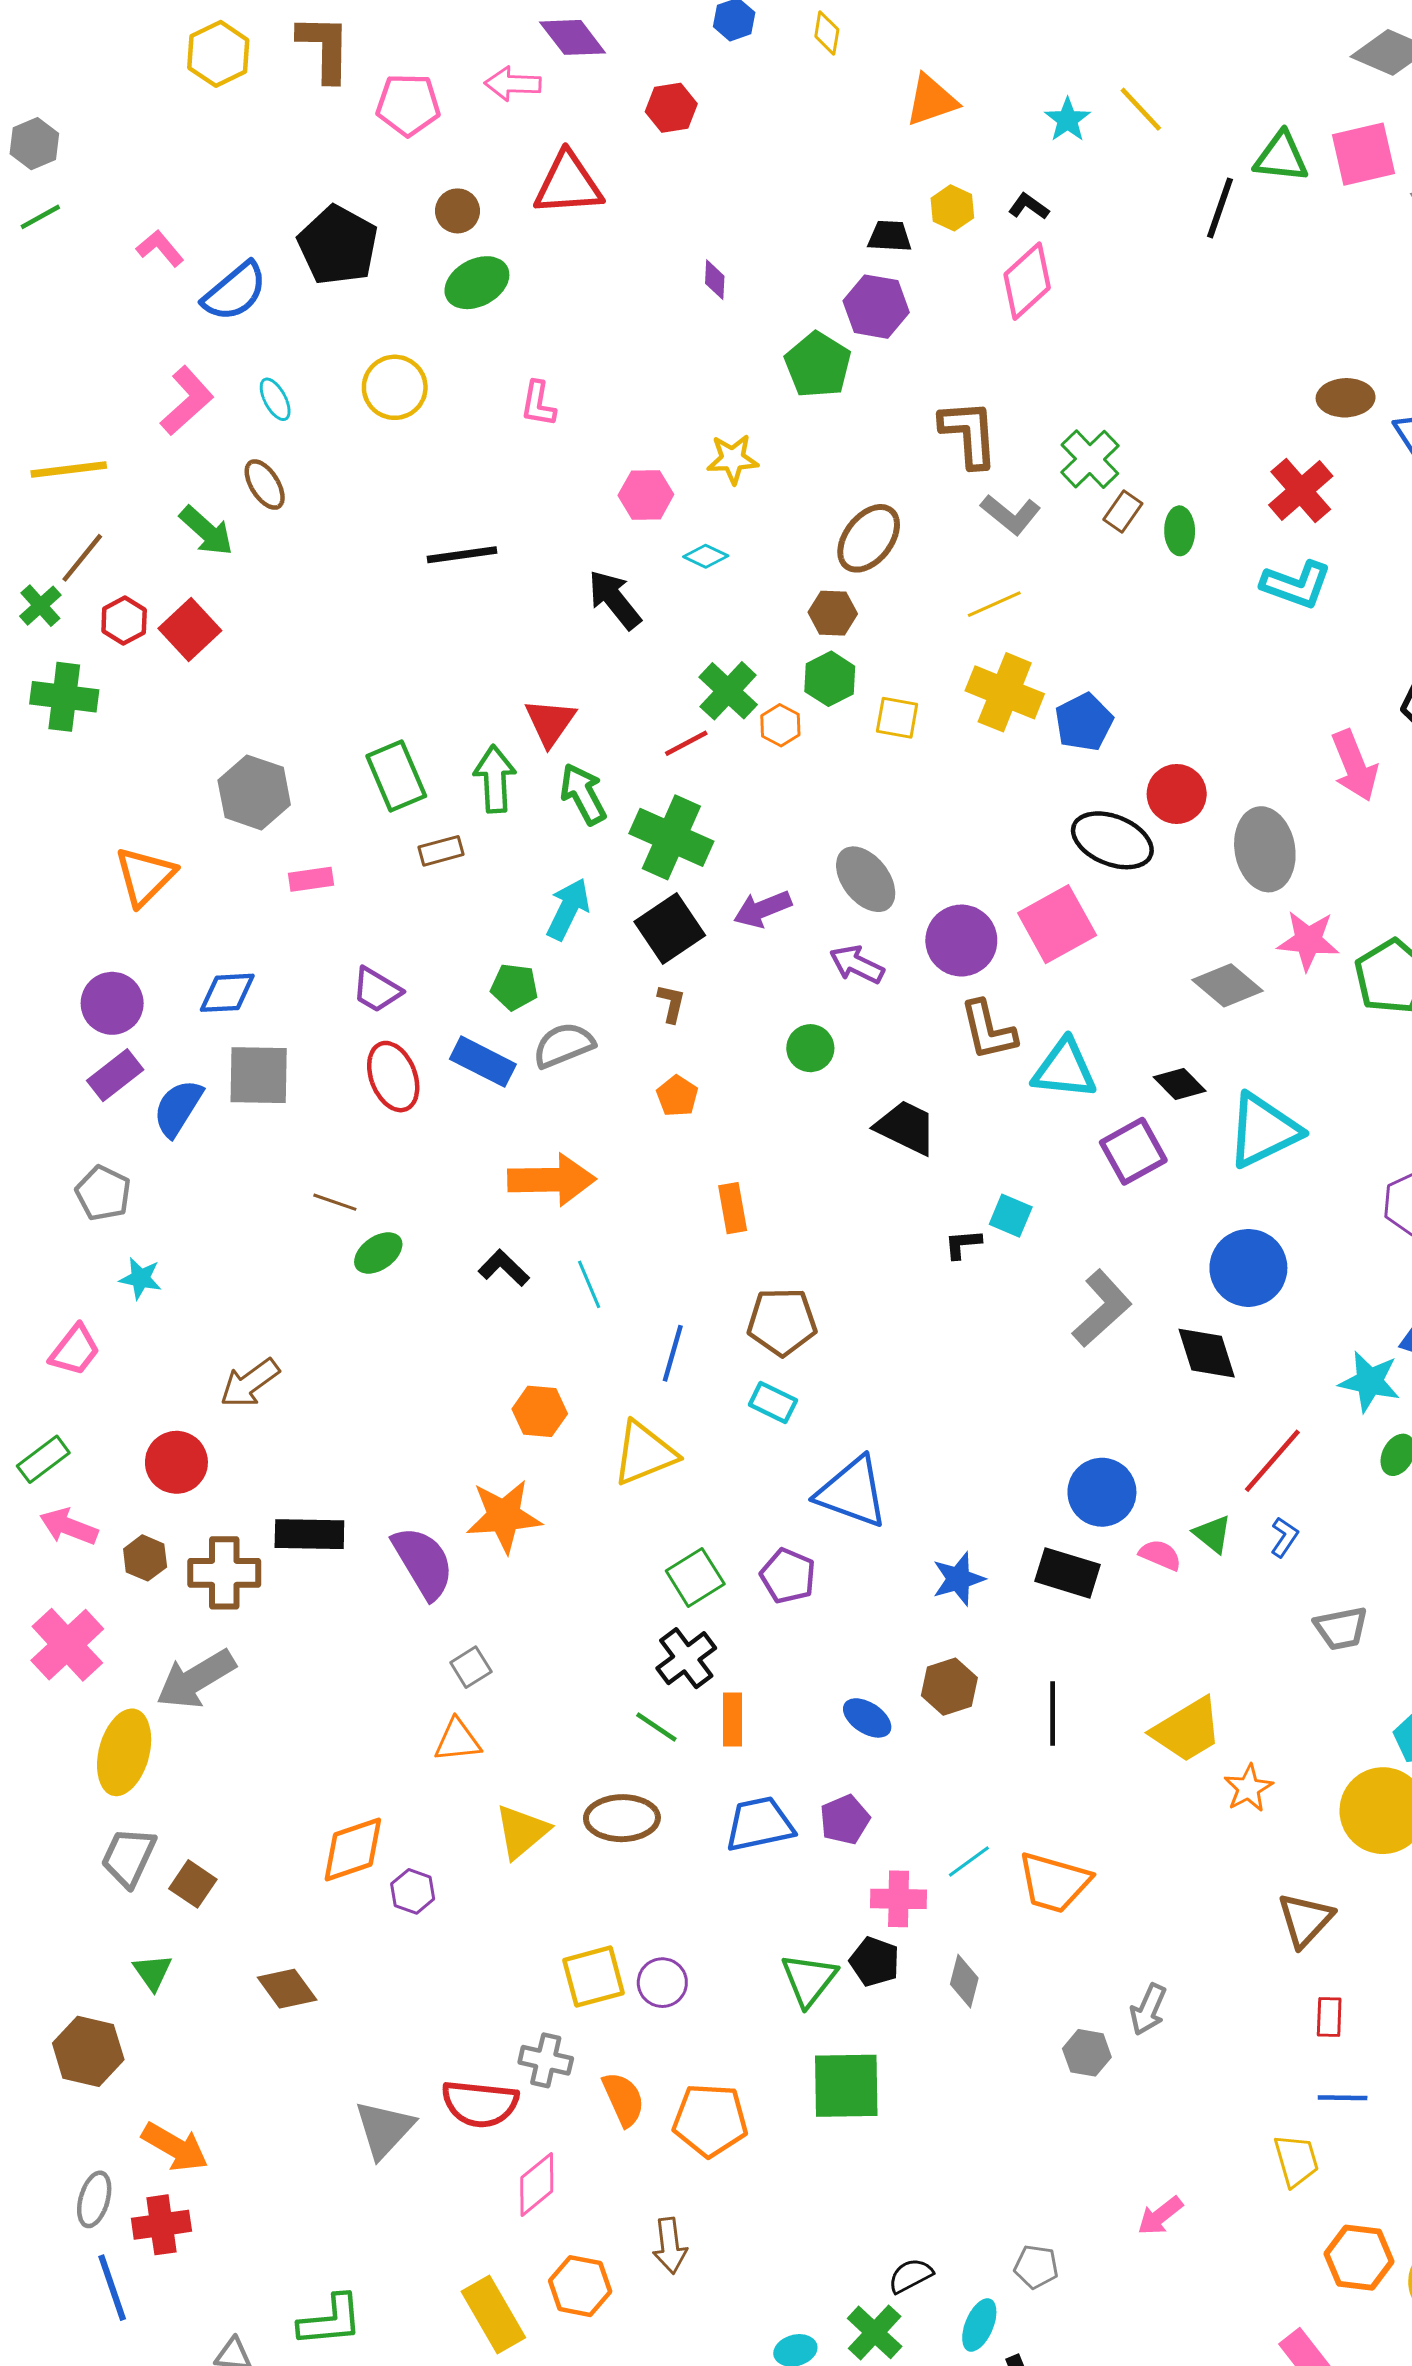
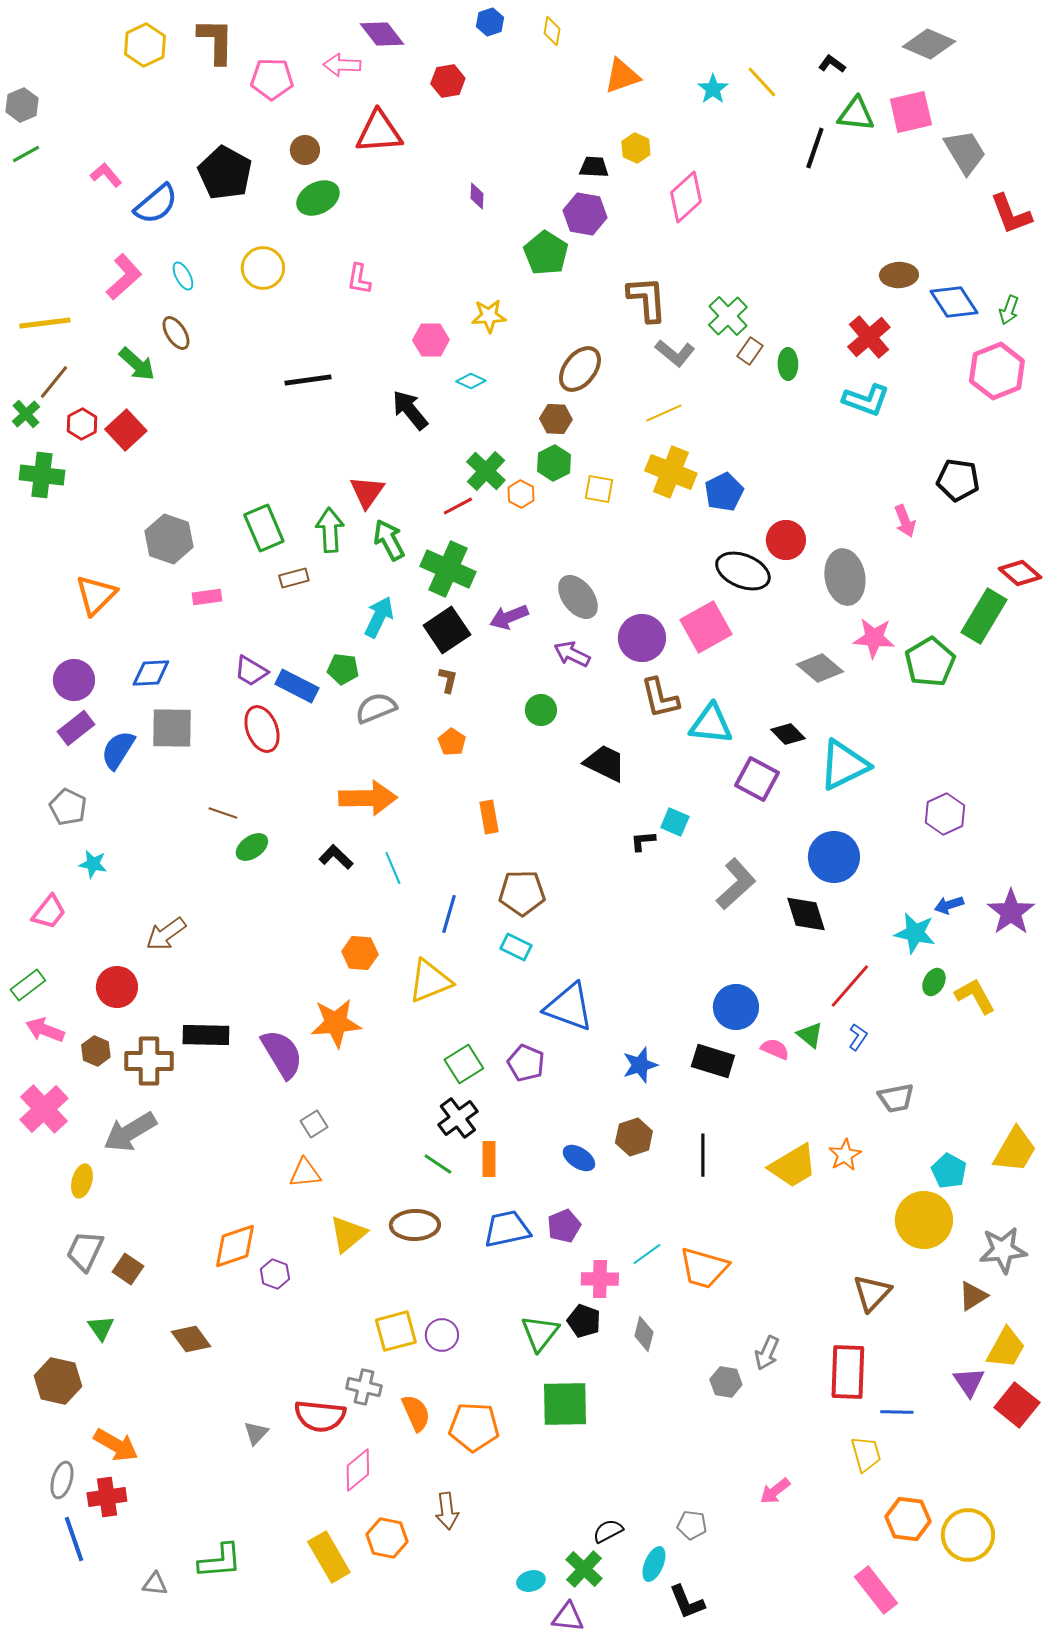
black L-shape: (1029, 206) -> (832, 64), moved
pink arrow: (1355, 766) -> (905, 521), size x0.7
blue rectangle: (483, 1062) -> (297, 686), moved
purple square: (1133, 1151) -> (757, 779), turned -33
yellow ellipse: (124, 1752) -> (82, 1181), size x0.6
orange star: (1248, 1788) -> (845, 1155), moved
red rectangle: (1329, 2017) -> (848, 1372), moved, size x2.0
gray triangle: (384, 2129) -> (256, 1433), size x0.6

